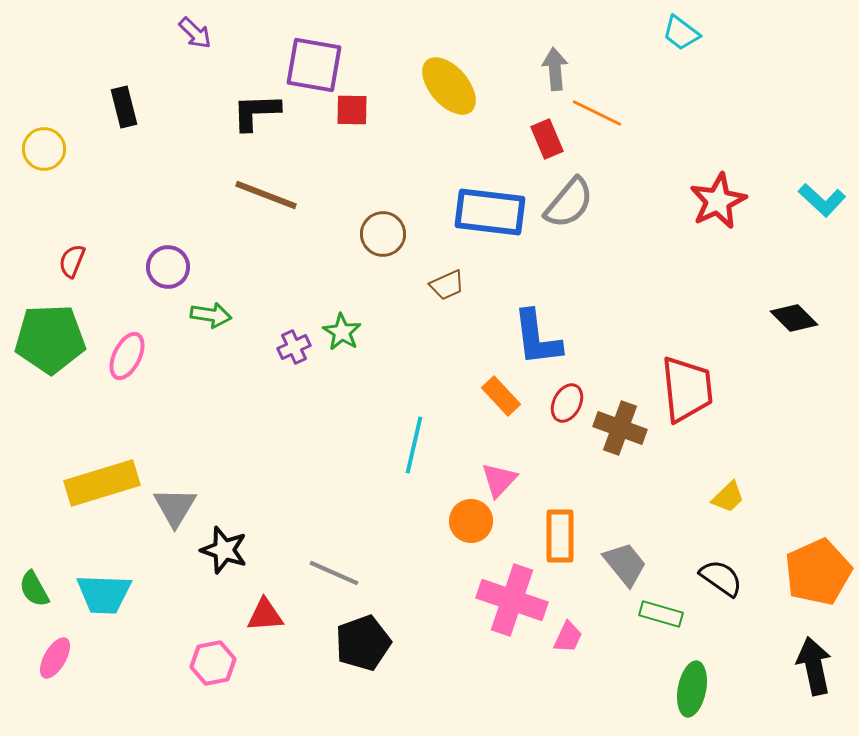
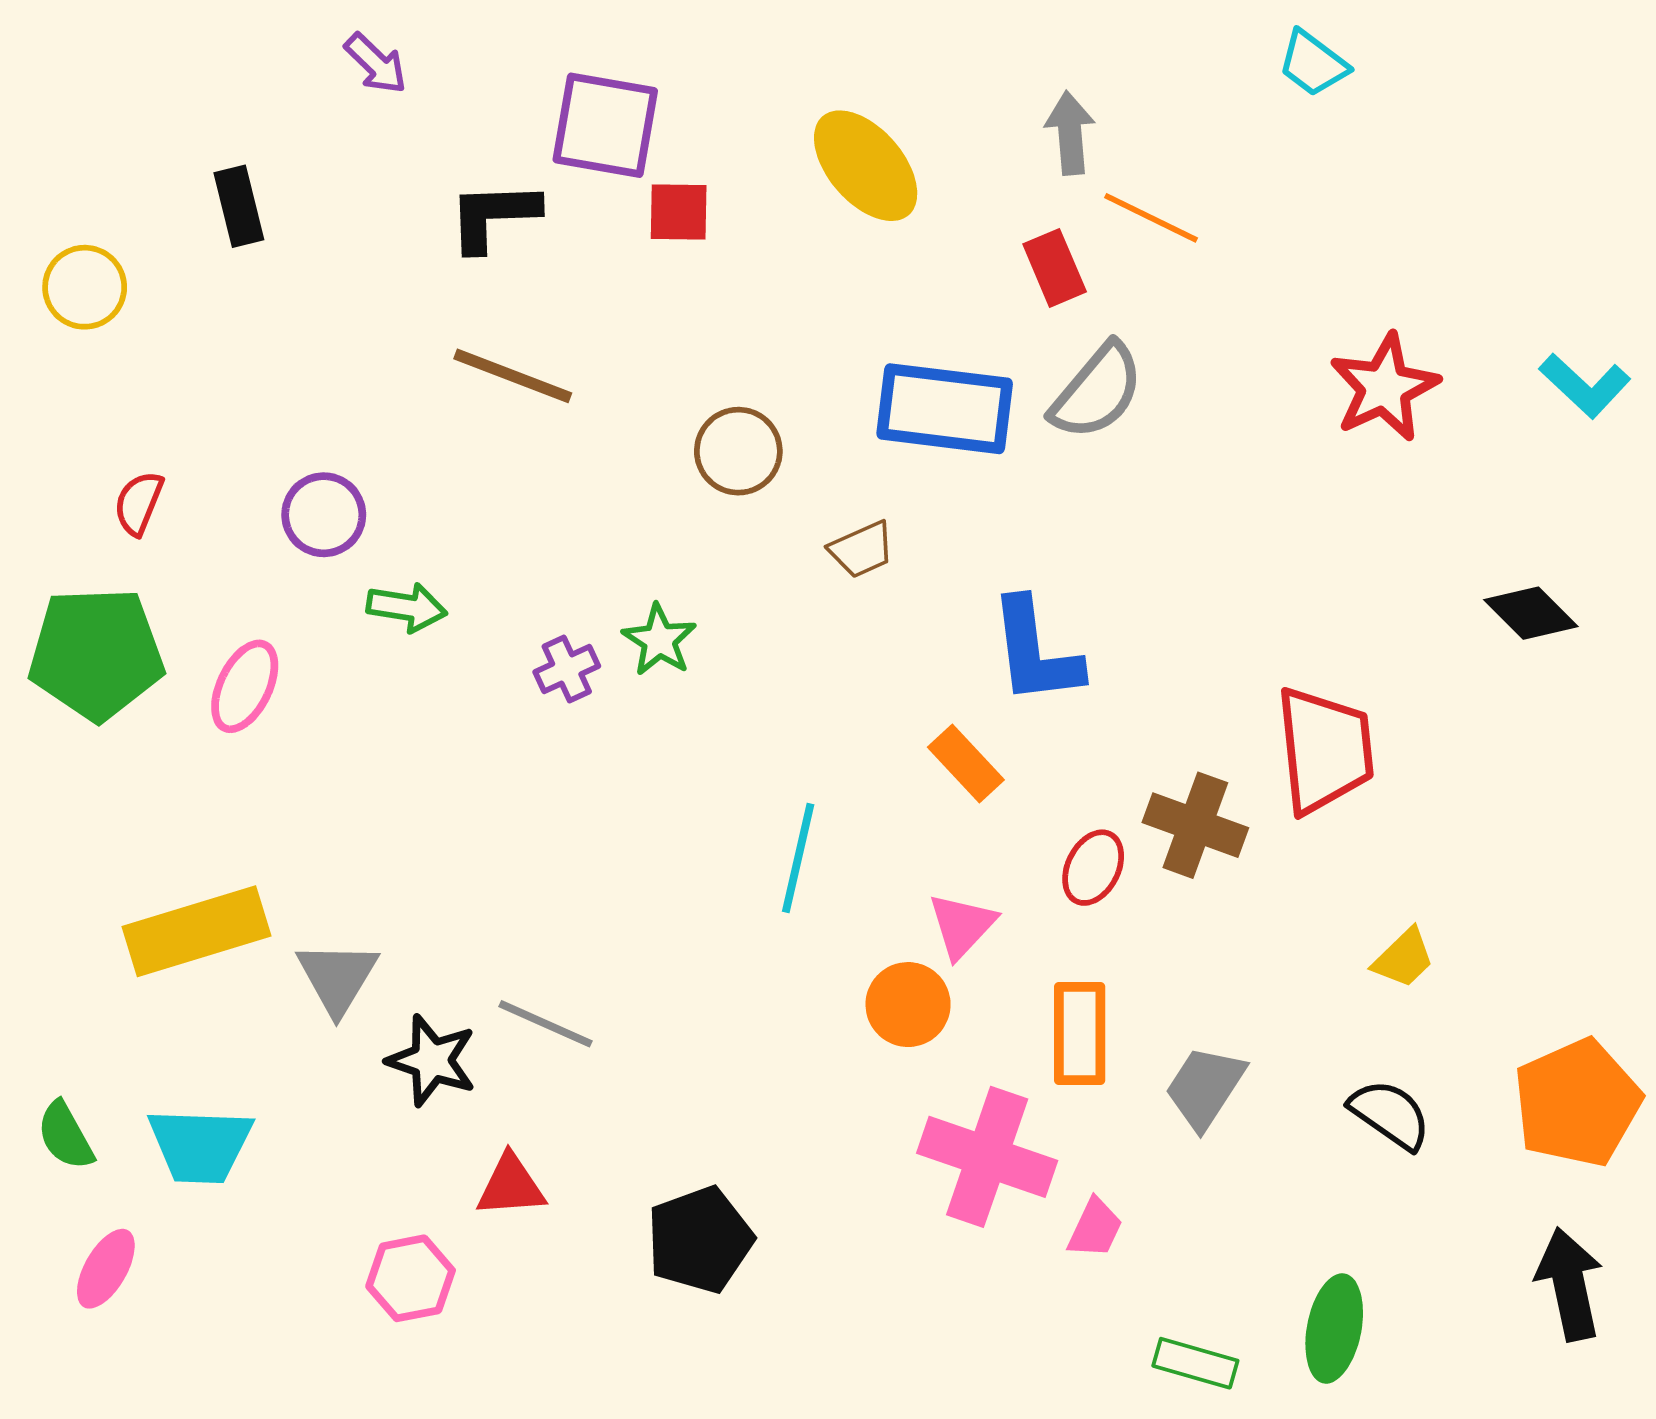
red ellipse: (567, 403) -> (1093, 868), moved
gray trapezoid: (625, 564) -> (1205, 1087), turned -108
gray line: (334, 573) -> (546, 1024), moved
green rectangle: (661, 614) -> (1195, 1363), moved

